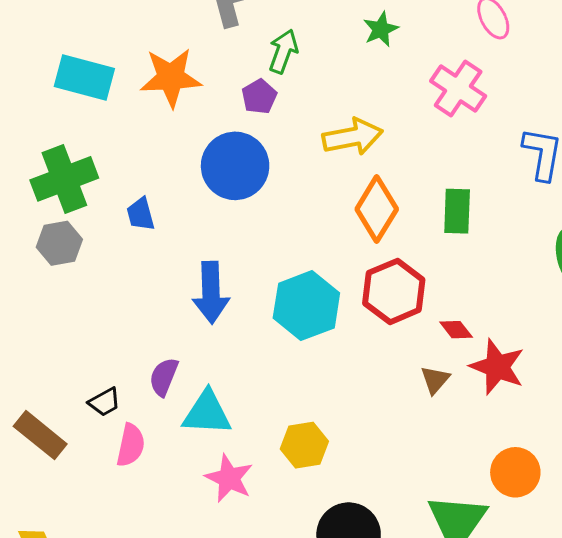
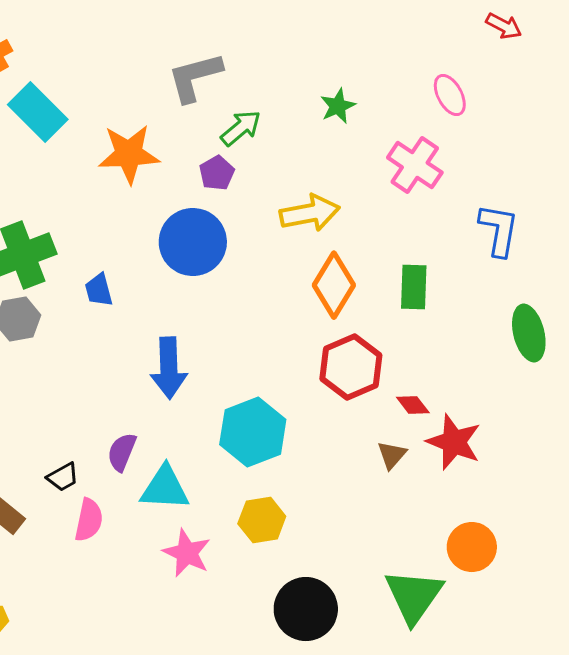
green arrow: (283, 51) -> (241, 128), turned 30
cyan rectangle: (84, 77) -> (38, 112), moved, turned 30
cyan hexagon: (306, 306) -> (253, 432), moved

